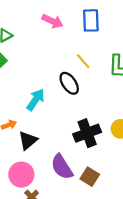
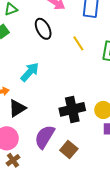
black ellipse: (69, 83) -> (43, 29), moved
purple semicircle: (62, 167) -> (45, 137), turned 55

